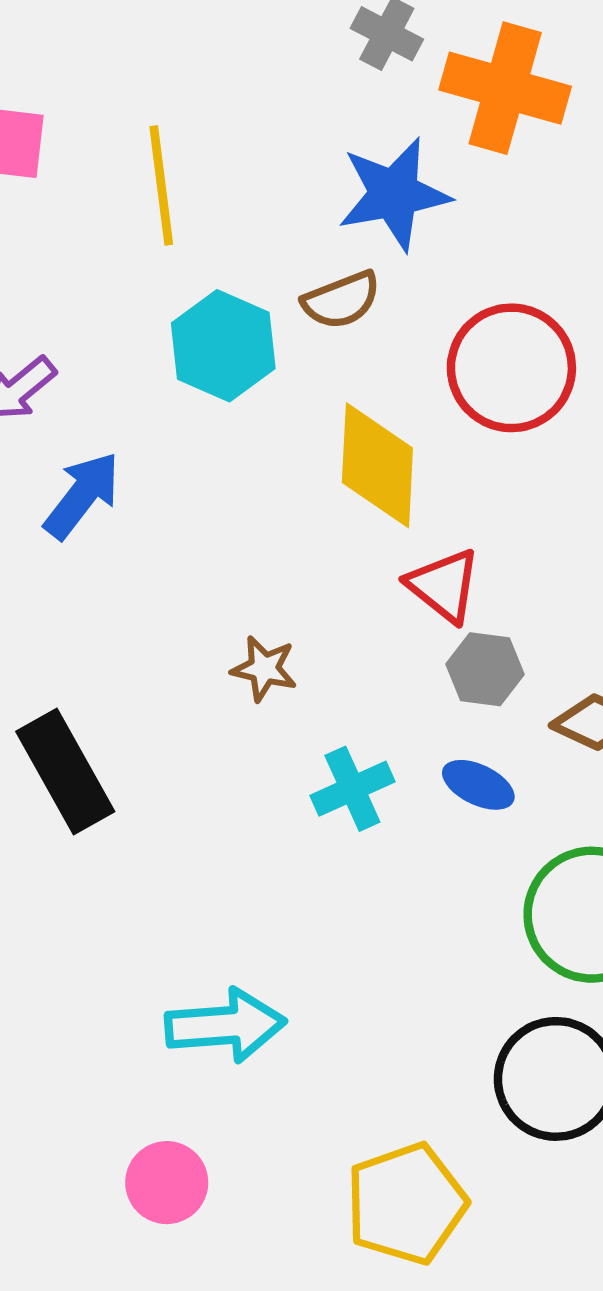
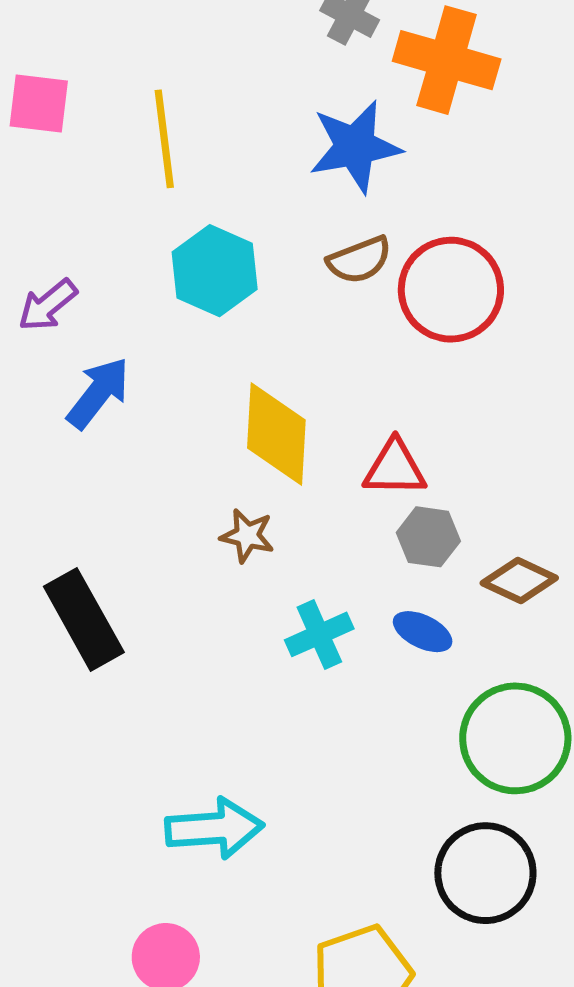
brown semicircle: (341, 300) -> (359, 260), moved
yellow diamond: (377, 465) -> (276, 434), moved
red triangle: (444, 586) -> (395, 468), turned -38

